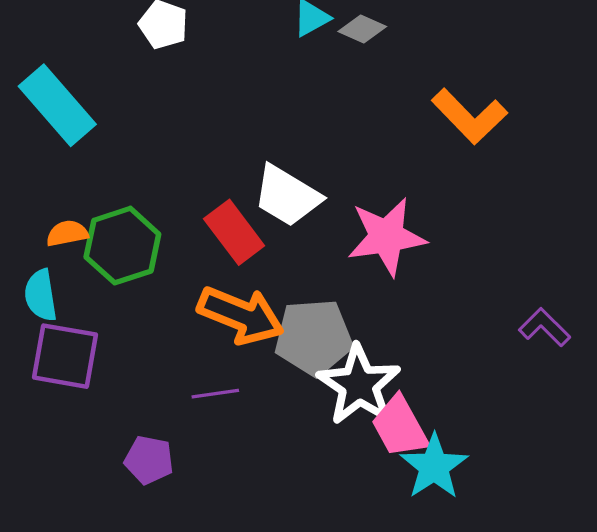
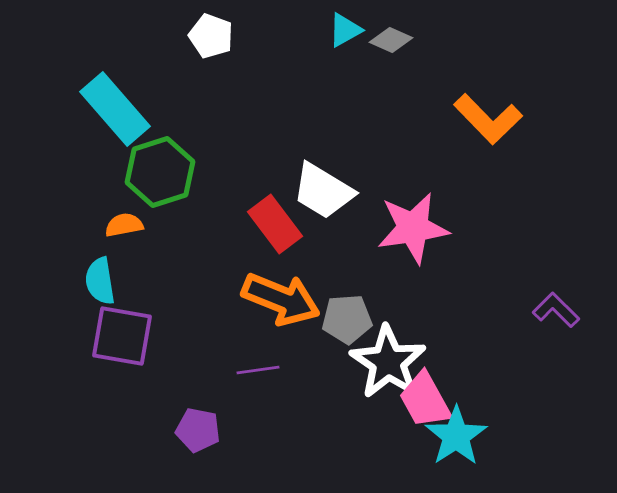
green hexagon: (122, 246) -> (160, 172), moved
gray pentagon: (314, 337) -> (347, 319), size x0.7

